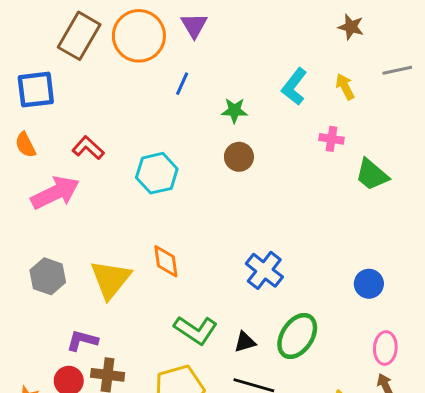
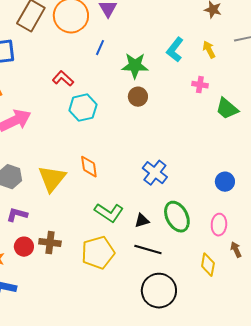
green star: (234, 111) -> (135, 66), size x1.5
red L-shape: (88, 148) -> (63, 79), moved
green ellipse: (297, 336) -> (177, 217), turned -60
purple L-shape: (82, 340) -> (17, 215), moved
pink ellipse: (385, 348) -> (219, 225), moved

